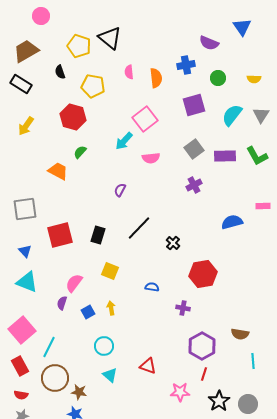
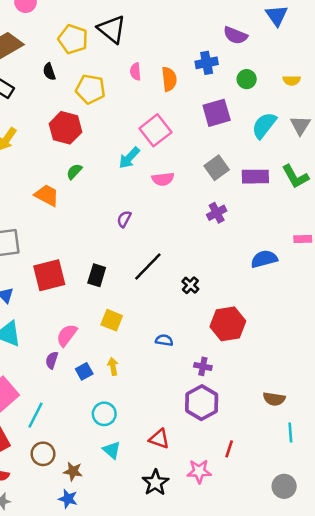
purple hexagon: (202, 346) -> (202, 403), moved
brown circle: (55, 378) -> (43, 454), size x0.7
black star: (219, 401) -> (155, 483), moved

